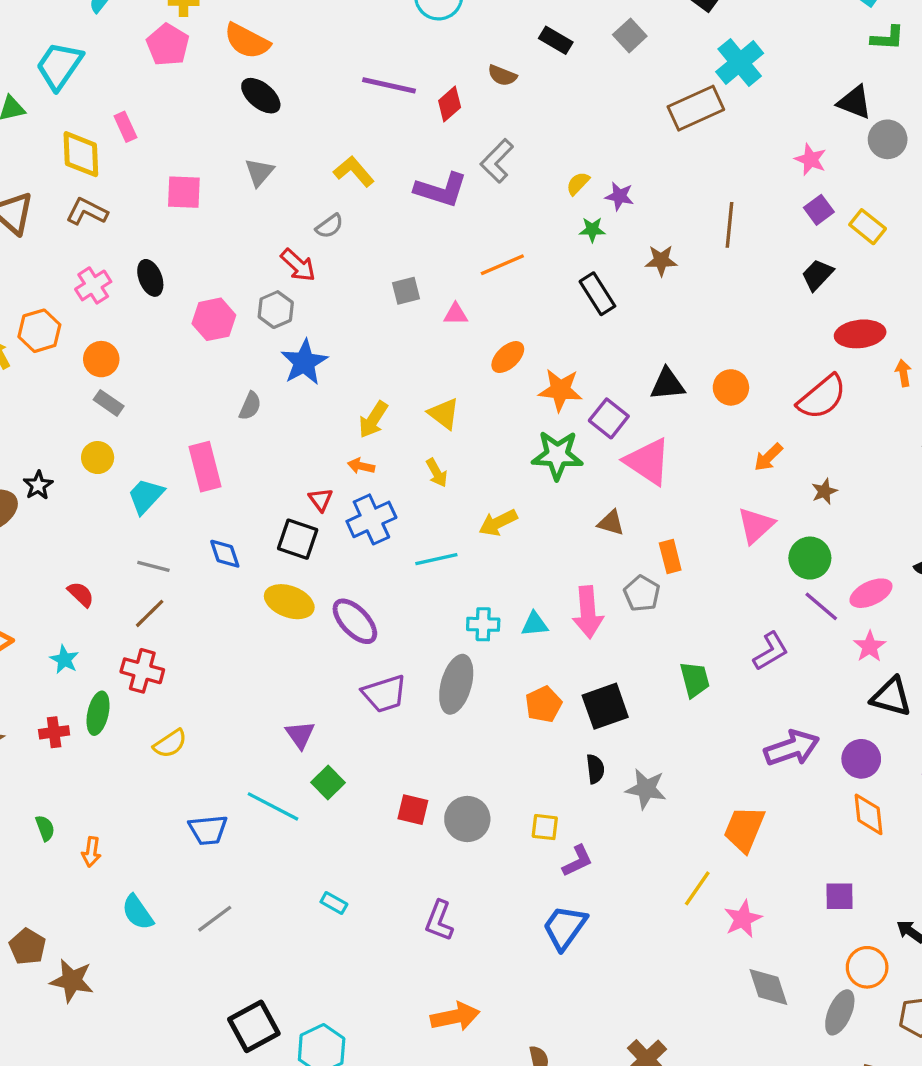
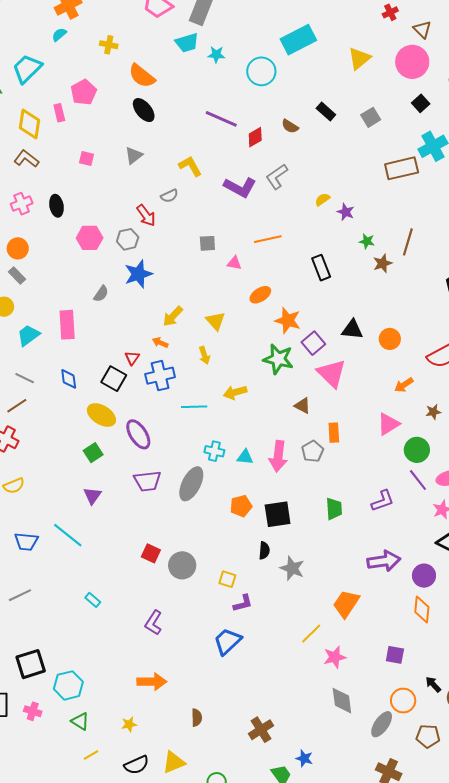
pink pentagon: (168, 45) -> (84, 92), moved
pink square: (184, 192) -> (87, 159), size x0.7
green star: (592, 230) -> (367, 241), moved
brown star: (661, 260) -> (383, 263), moved, turned -30
green square: (328, 783) -> (93, 453), moved

